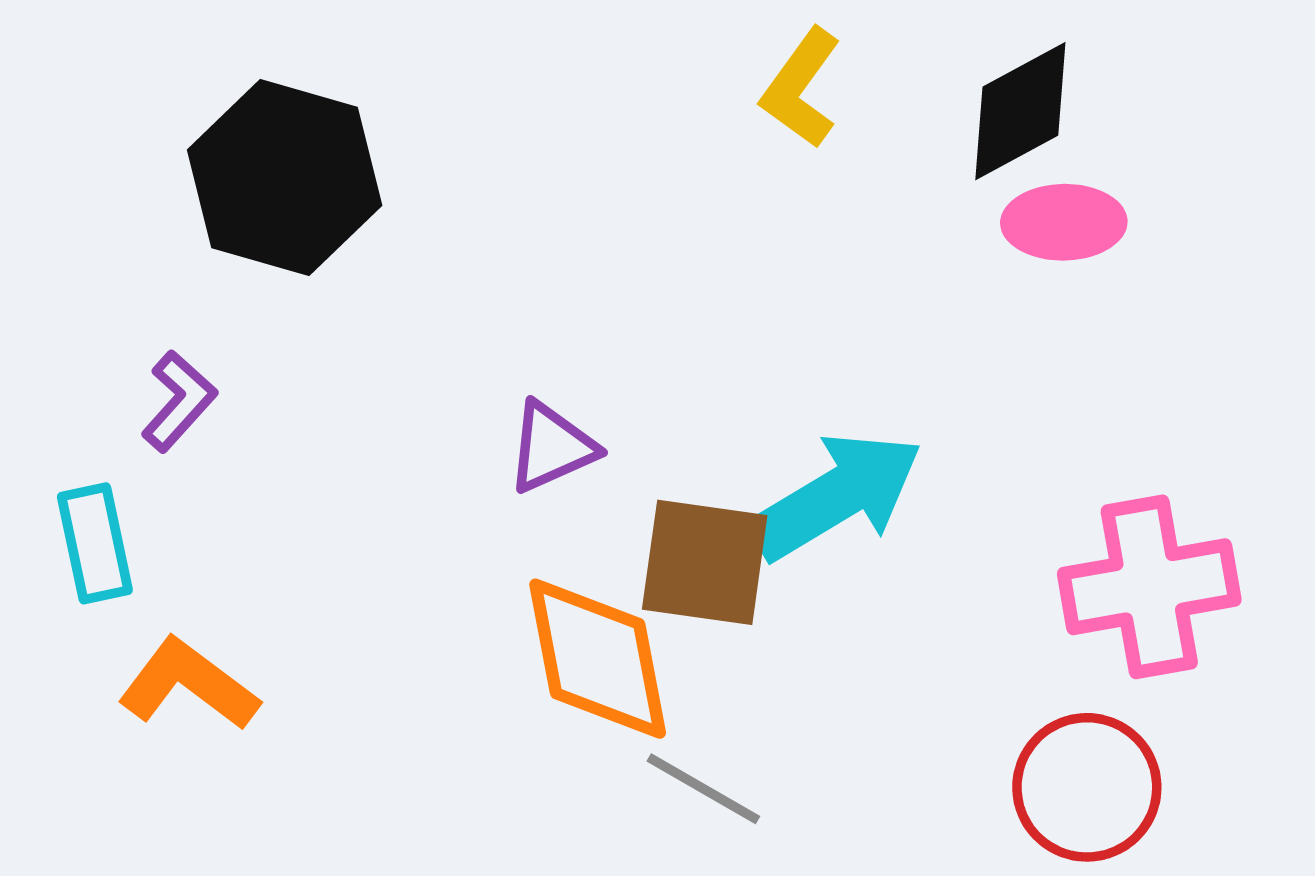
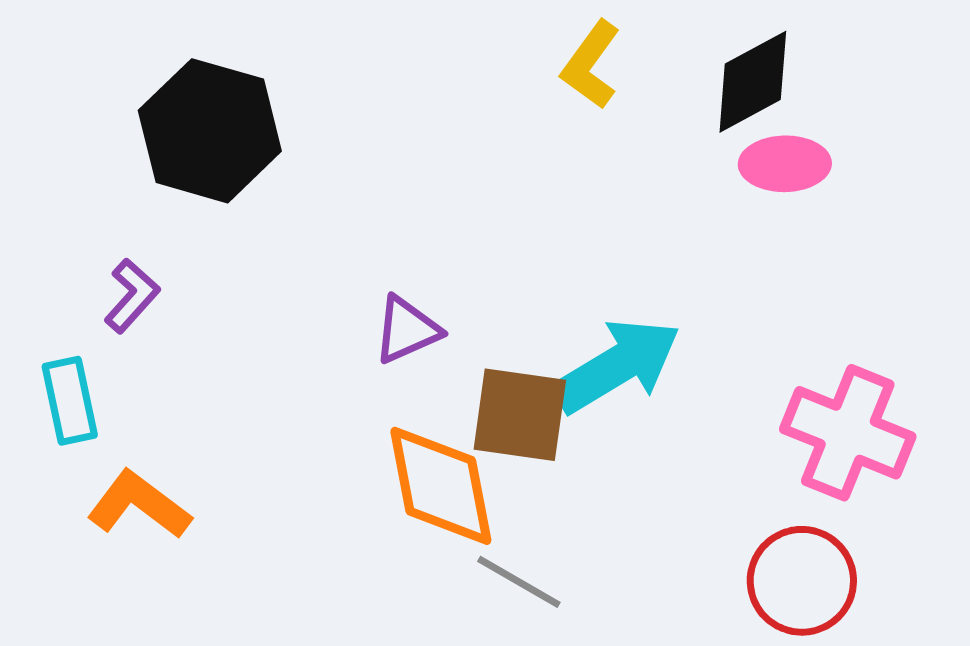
pink cross: (1149, 587) -> (848, 433), turned 32

